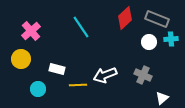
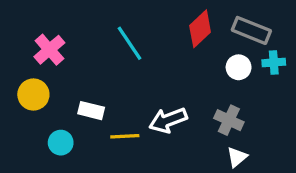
white triangle: (162, 98) -> (237, 157), moved

